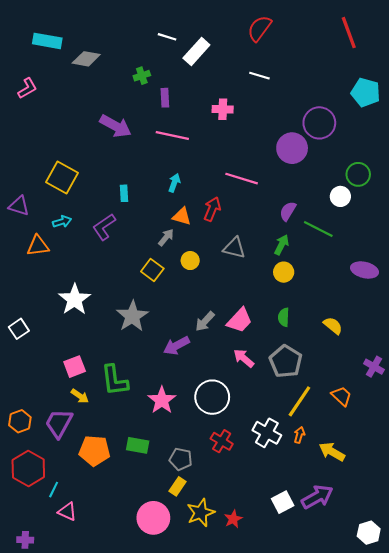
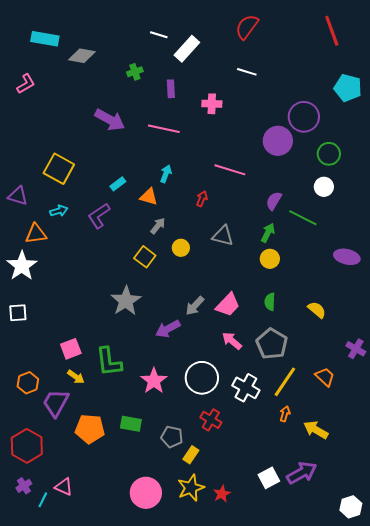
purple rectangle: (165, 98) -> (171, 89), moved
green circle: (358, 174) -> (329, 154), moved
cyan rectangle: (124, 193) -> (118, 184), turned 56
red arrow: (212, 209) -> (202, 199), size x0.7
orange triangle: (182, 216) -> (149, 197), moved
white star: (75, 299) -> (22, 266), moved
white square: (19, 329) -> (18, 313), turned 30
orange hexagon: (20, 421) -> (28, 383), moved
white cross: (267, 433) -> (246, 388), moved
yellow rectangle: (178, 486) -> (191, 455), moved
cyan line: (54, 490) -> (43, 500), moved
purple cross: (25, 540) -> (24, 486), moved, turned -35

